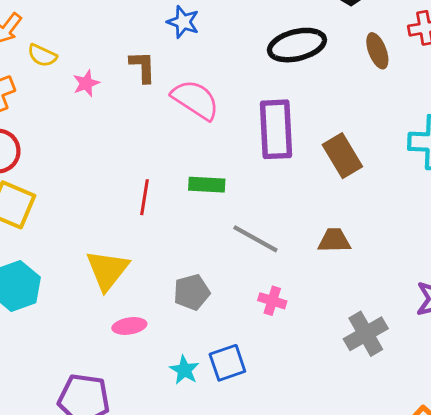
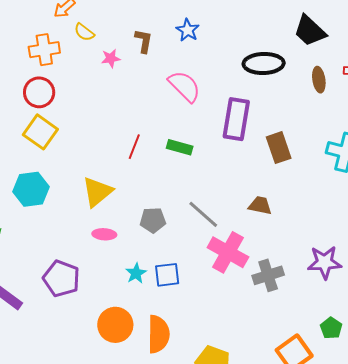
brown L-shape: (143, 67) -> (144, 41), moved
gray line: (255, 239) -> (203, 214), moved
pink cross: (272, 301) -> (228, 252), moved, size x2.0

